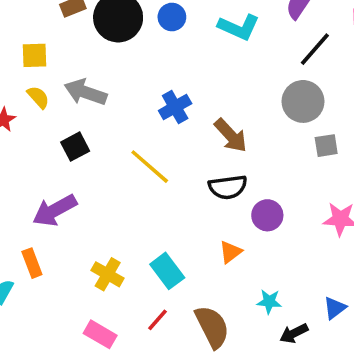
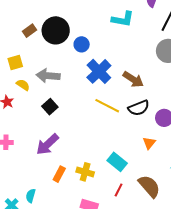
blue circle: (172, 17) -> (82, 44), moved
blue cross: (175, 107) -> (99, 71), size x1.4
yellow line: (150, 167) -> (107, 106), moved
orange rectangle: (32, 263) -> (59, 174), moved, turned 63

